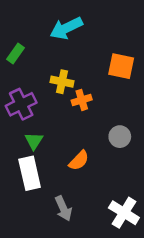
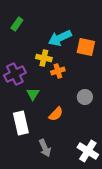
cyan arrow: (66, 28) -> (60, 38), moved
green rectangle: (16, 53) -> (17, 24), moved
green triangle: (34, 141) -> (33, 94), moved

